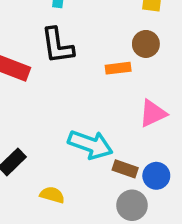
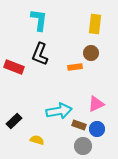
black L-shape: (57, 46) -> (40, 54), turned 30
pink triangle: (153, 113) -> (96, 104), moved
cyan arrow: (90, 145) -> (59, 111), turned -30

